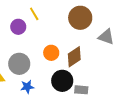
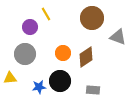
gray circle: (19, 64) -> (25, 54), moved
black circle: (62, 81) -> (60, 81), moved

